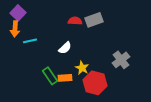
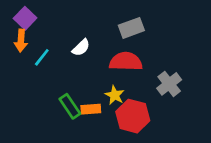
red semicircle: (75, 21) -> (126, 62), moved, size x1.6
cyan line: (30, 41) -> (42, 57), turned -40
white semicircle: (65, 48) -> (81, 48), moved

